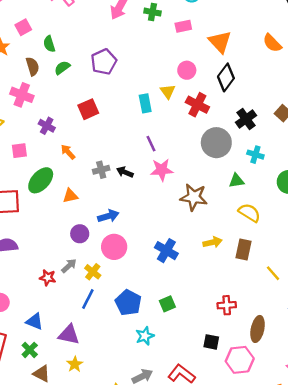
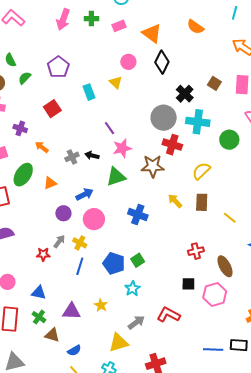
cyan rectangle: (145, 103) -> (89, 92), moved
red cross: (197, 105) -> (172, 145), moved
cyan cross: (255, 155) -> (198, 122), size x1.6
green triangle: (236, 181) -> (116, 177), moved, size x1.5
yellow semicircle: (249, 213) -> (201, 171), turned -66
yellow arrow: (213, 242) -> (175, 201), turned -112
green square: (167, 304) -> (138, 260), moved
brown ellipse: (258, 329) -> (225, 266), turned -30
purple triangle: (69, 335) -> (71, 311), moved
yellow star: (75, 364) -> (101, 305), moved

